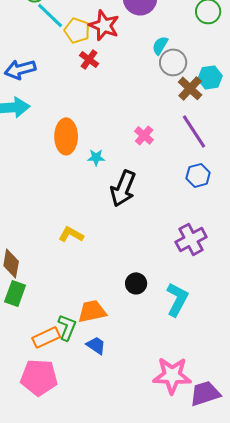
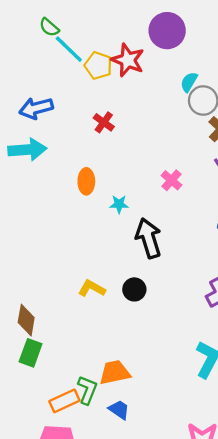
red cross: (89, 59) -> (104, 122), moved
orange ellipse: (66, 136) -> (86, 181), size x0.7
black arrow: (123, 188) -> (149, 238), turned 141
black circle: (136, 283) -> (134, 289), moved

